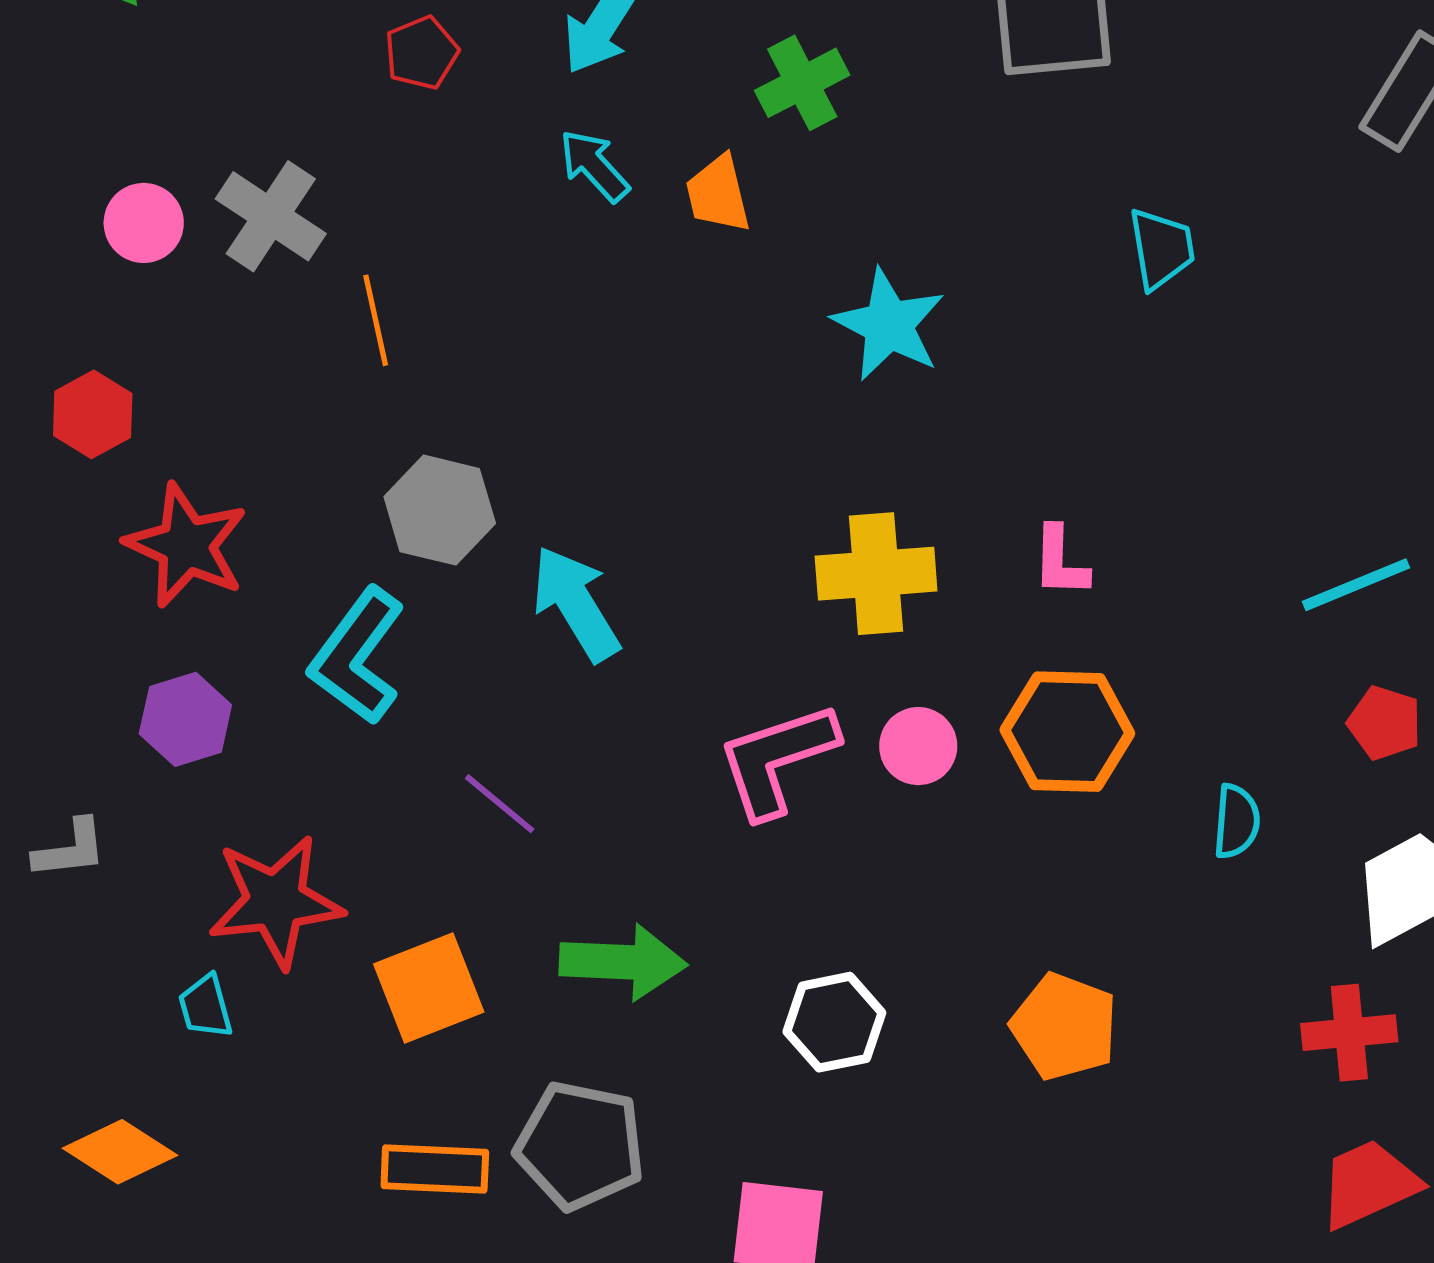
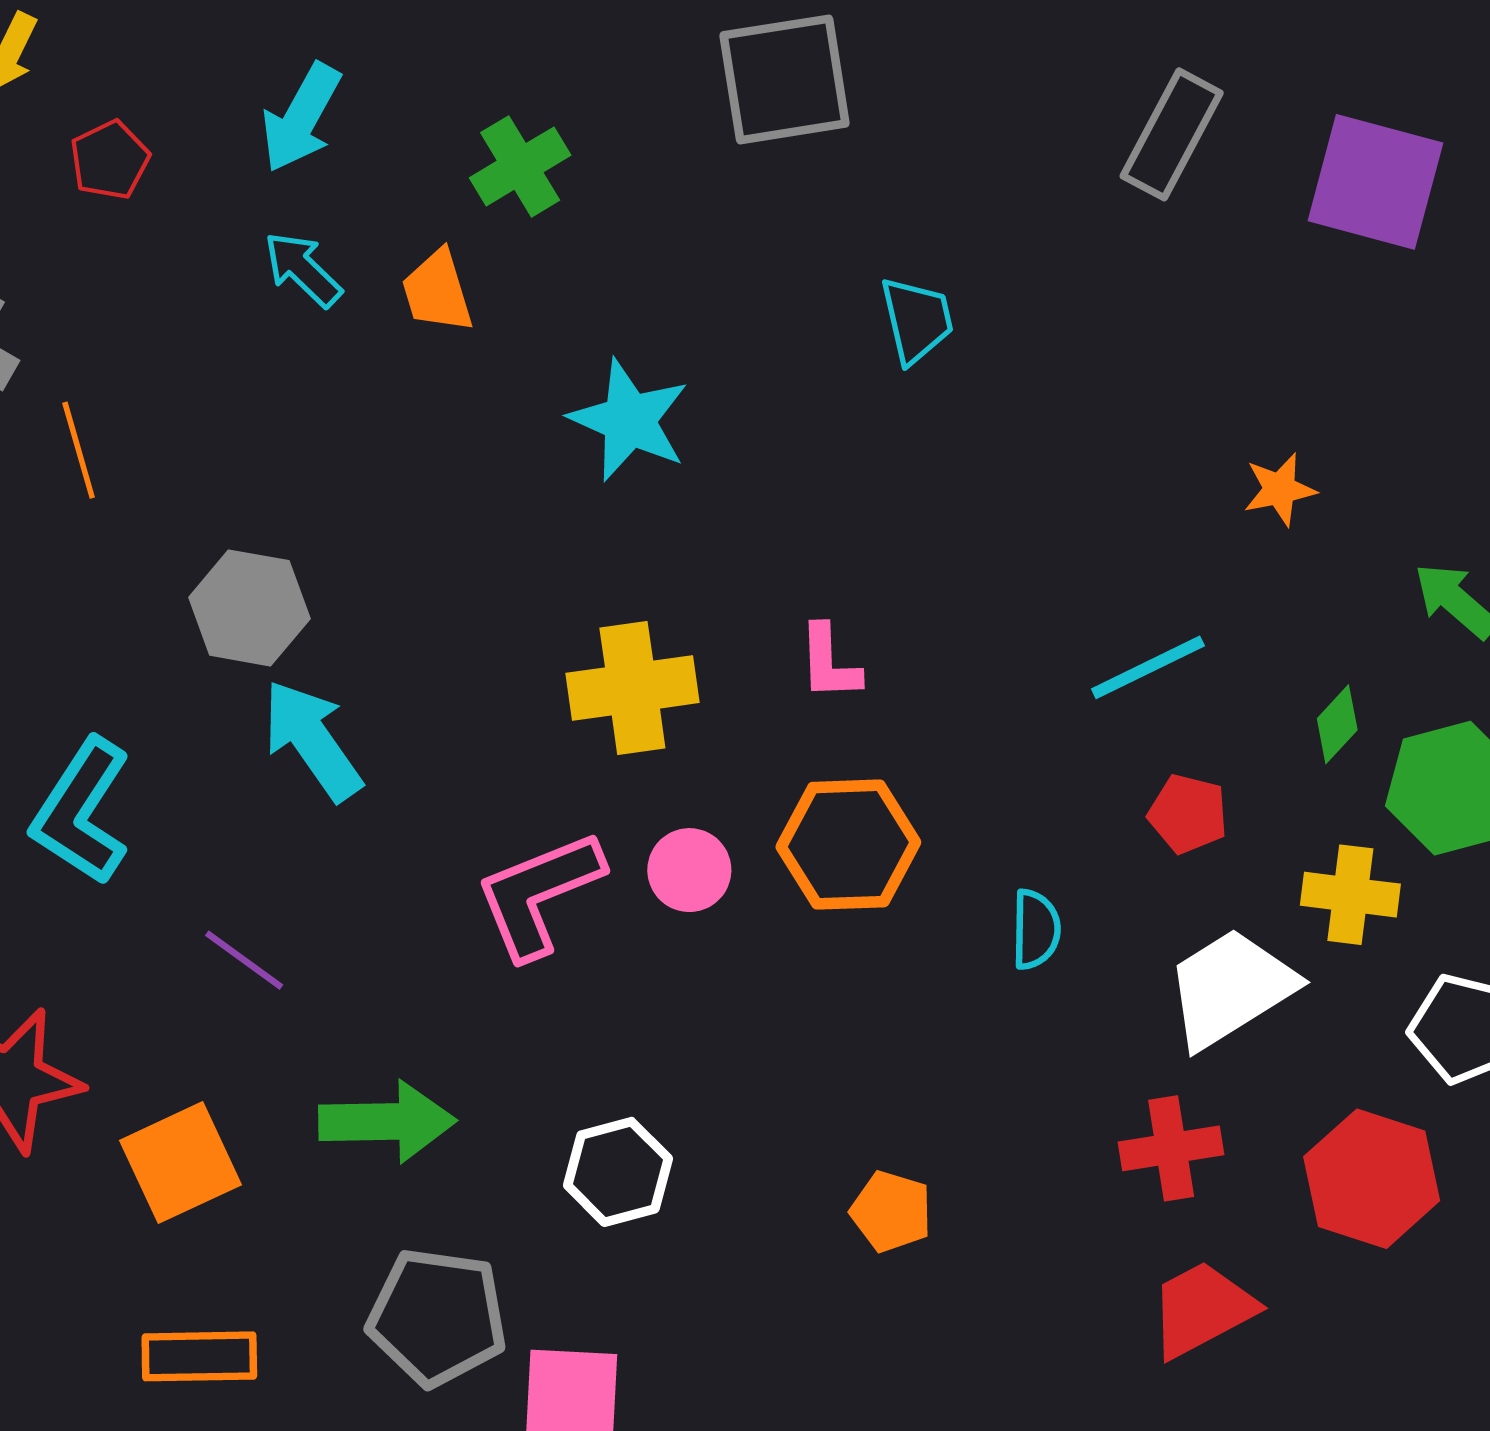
gray hexagon: (440, 510) -> (249, 608), moved
orange pentagon: (1064, 1027) -> (891, 1211), moved, size x0.7
gray pentagon: (580, 1146) -> (437, 1317), moved

